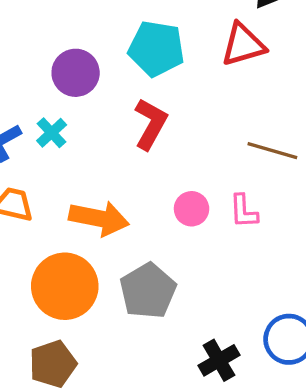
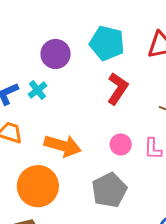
red L-shape: (151, 124) -> (118, 89), moved
gray pentagon: (148, 291) -> (109, 190), moved

